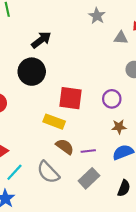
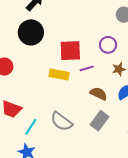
brown semicircle: (65, 147) -> (99, 94), moved
purple line: (88, 151) -> (87, 68), moved

